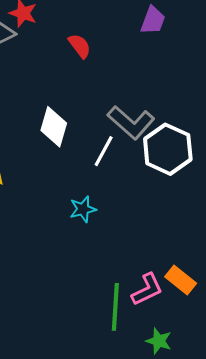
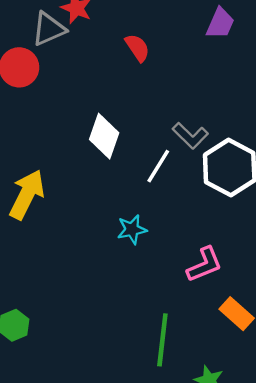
gray L-shape: (131, 122) -> (190, 136), size x0.7
pink L-shape: (147, 289) -> (205, 265), moved

